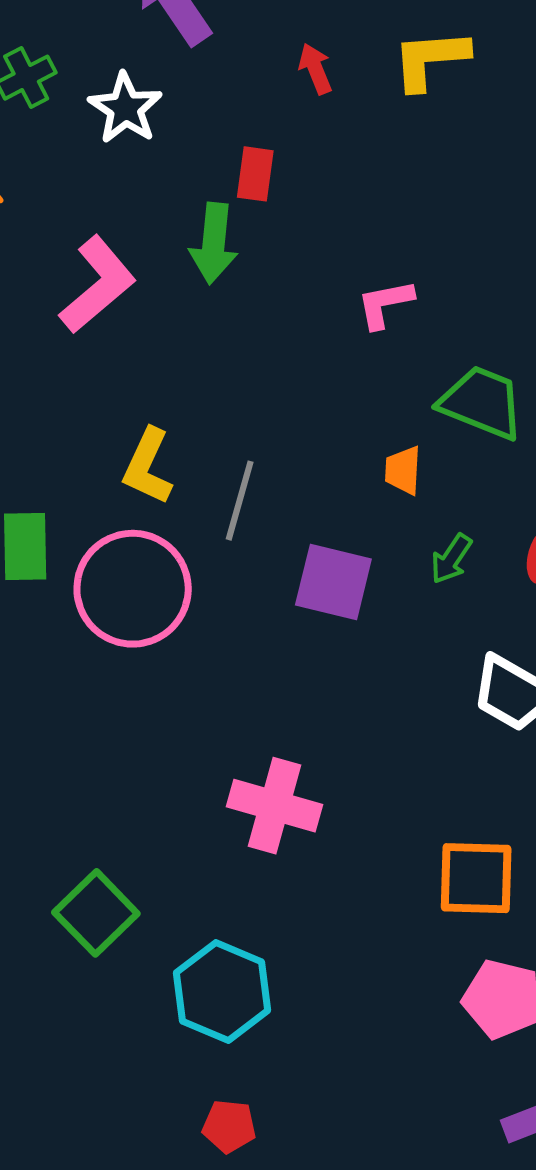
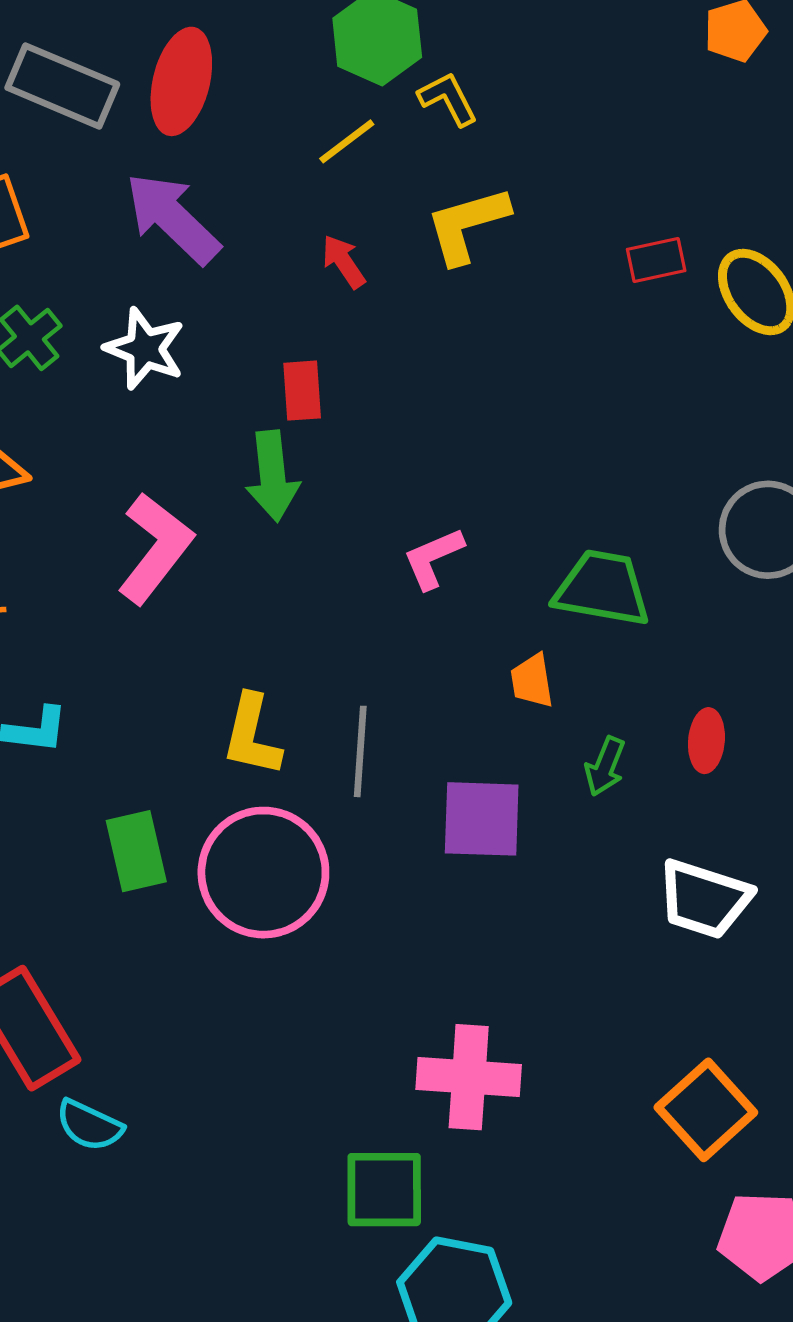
pink L-shape: (385, 304) -> (433, 558), moved
orange square: (476, 878) -> (706, 1110), turned -32
green square: (96, 913) -> (384, 1190), moved, turned -34

